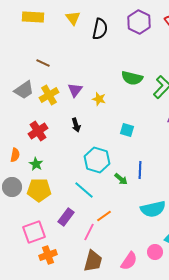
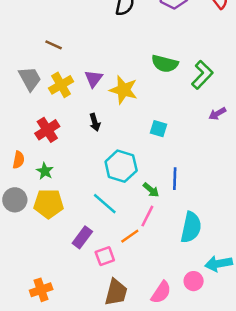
gray trapezoid: (24, 90) -> (30, 79), turned -85
yellow star: (99, 99) -> (124, 90), size x1.6
cyan semicircle: (153, 209) -> (191, 227), turned -65
pink square: (34, 232) -> (105, 256), moved, size x0.7
pink line: (89, 232) -> (147, 216), moved
orange cross: (48, 255) -> (41, 290), moved

